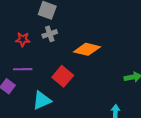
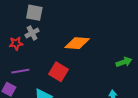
gray cross: (50, 34) -> (32, 33), moved

